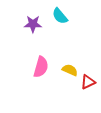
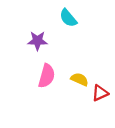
purple star: (33, 24) -> (37, 41), moved

